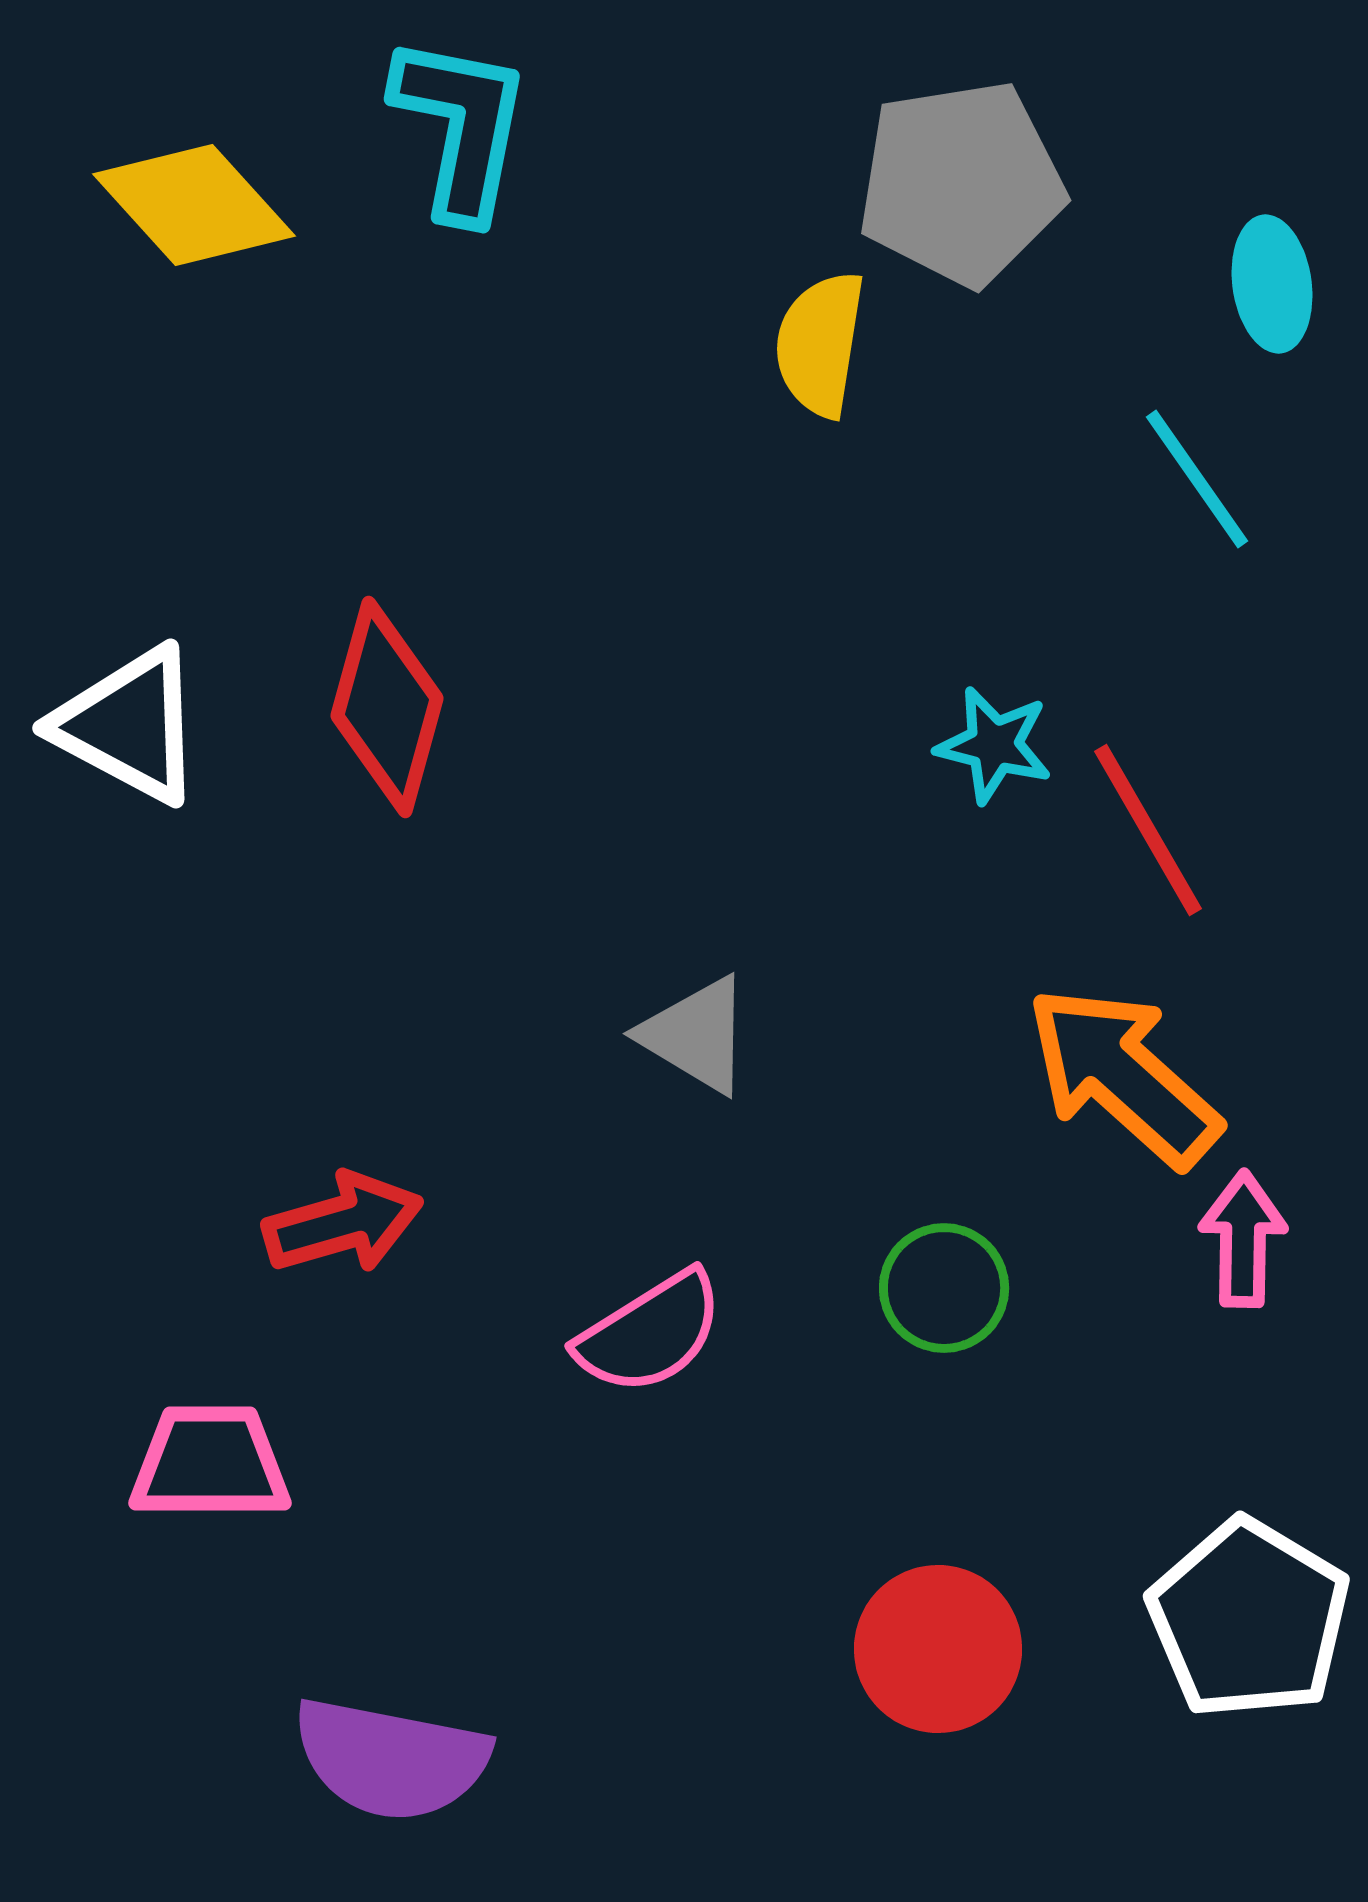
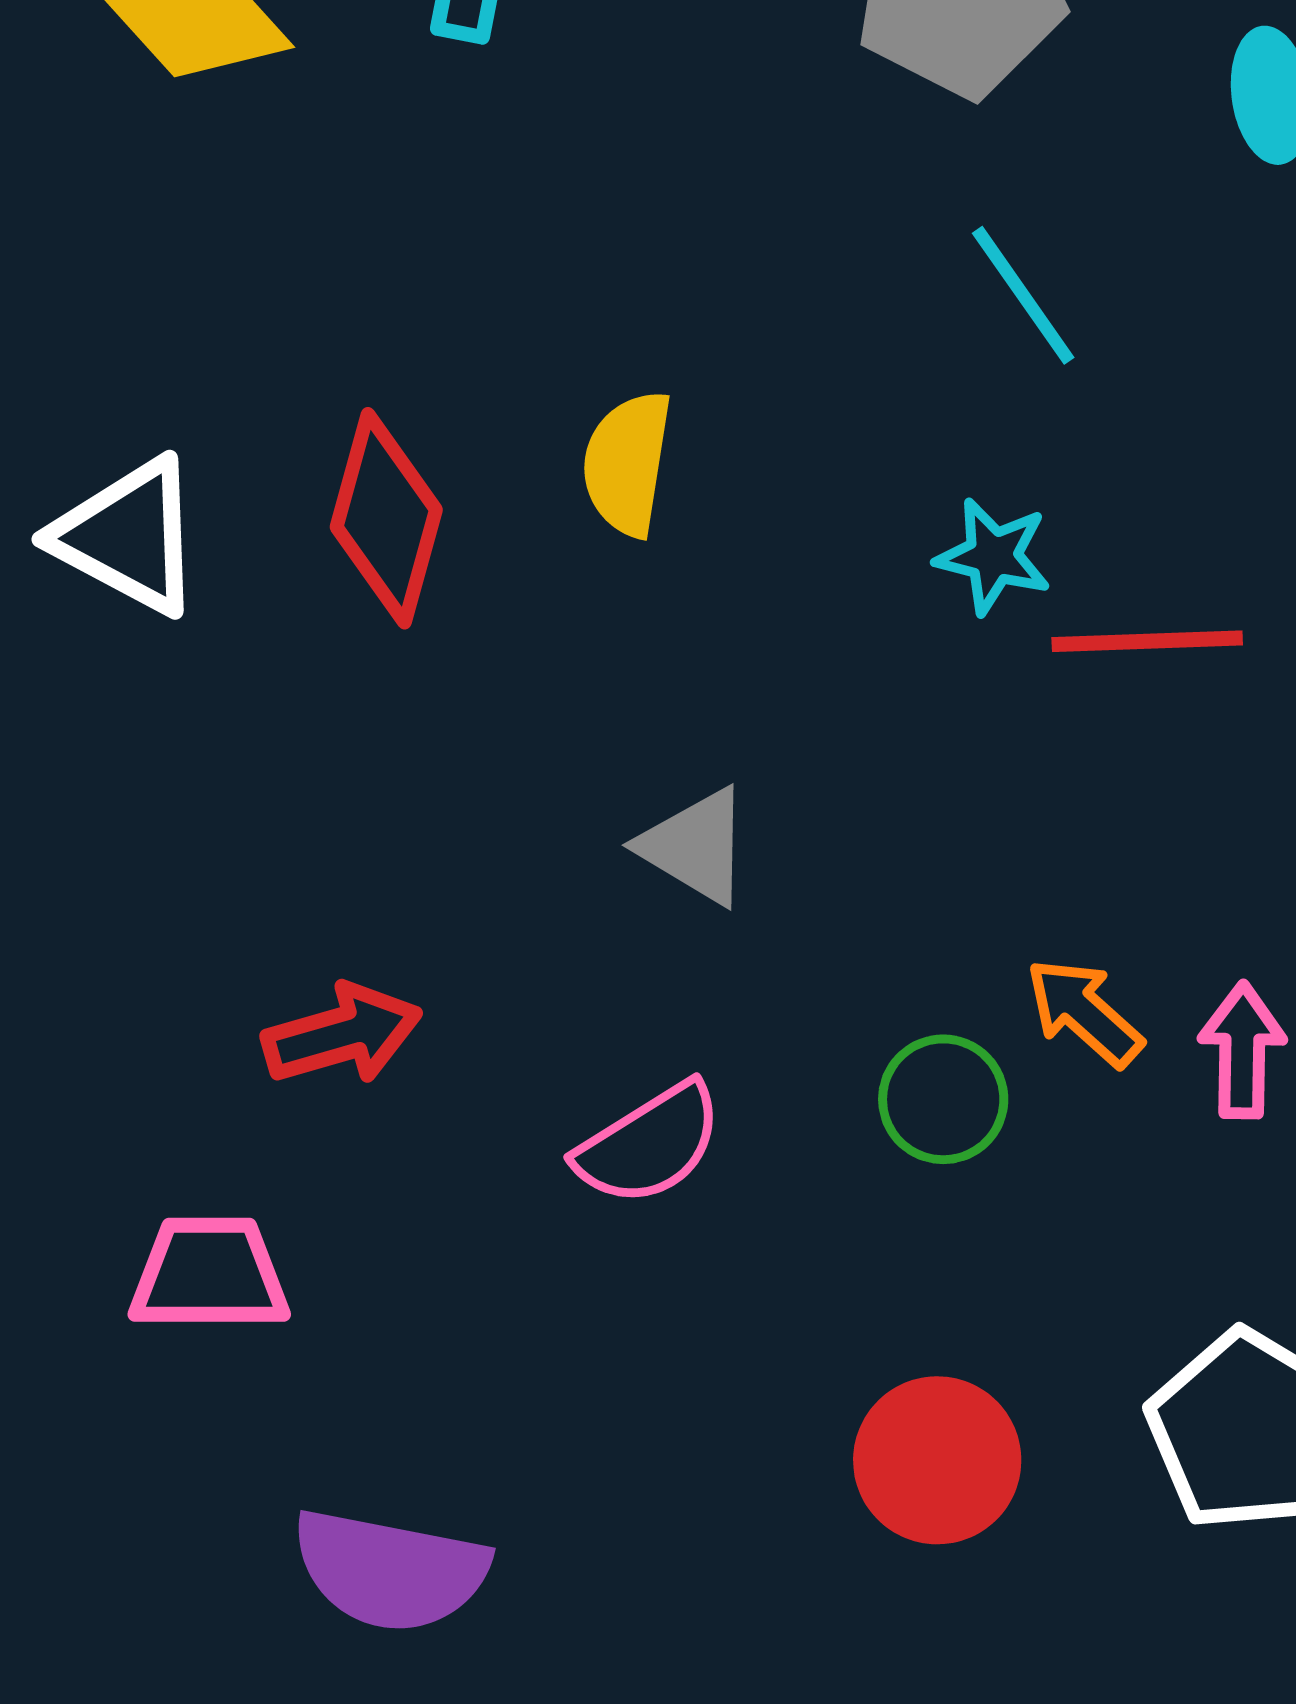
yellow semicircle: (820, 344) -> (627, 463), moved
cyan line: (1197, 479) -> (1023, 295), moved
red line: (1148, 830) -> (1147, 641), turned -62
orange arrow: (1123, 1076) -> (1084, 1012), moved, size x0.6

